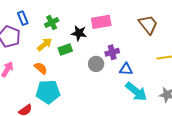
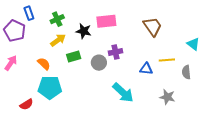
yellow arrow: (45, 44) -> (58, 40), moved
green rectangle: (65, 50) -> (74, 57), moved
blue triangle: (126, 69) -> (146, 69), moved
cyan arrow: (136, 92) -> (123, 93), moved

